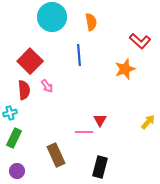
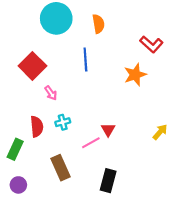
red semicircle: (24, 90) -> (37, 127), moved
cyan cross: (10, 113) -> (63, 122), moved
pink line: (84, 132) -> (91, 143), turned -30

